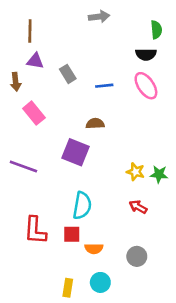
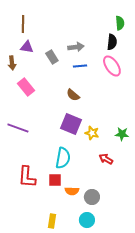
gray arrow: (99, 17) -> (76, 47), moved
black semicircle: (146, 54) -> (112, 42), turned -84
brown semicircle: (95, 123) -> (73, 95), turned -136
purple square: (76, 152) -> (71, 124), moved
yellow star: (136, 172) -> (92, 133), moved
gray circle: (137, 256) -> (92, 197), moved
cyan circle: (100, 282) -> (87, 220), moved

